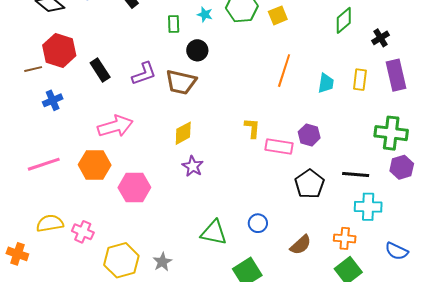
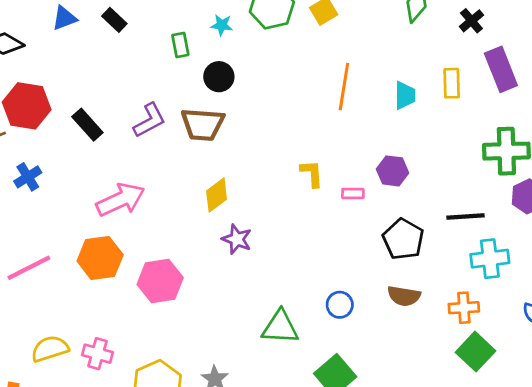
pink rectangle: (279, 146) -> (353, 193), size x0.6
brown semicircle: (301, 245) -> (404, 296), moved, turned 60

